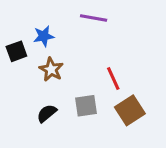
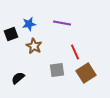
purple line: (94, 18) -> (62, 23), moved
black semicircle: (47, 113) -> (18, 78), moved

